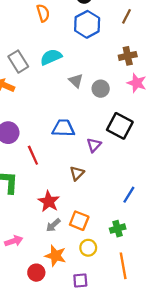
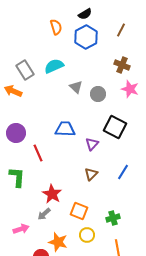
orange semicircle: (43, 13) -> (56, 27), moved
brown cross: (128, 56) -> (122, 65), turned 35
brown triangle: (77, 173) -> (91, 174), moved
blue line: (129, 195) -> (123, 172), moved
gray arrow: (53, 225) -> (44, 214), moved

